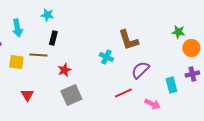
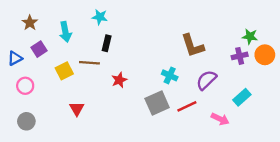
cyan cross: (106, 57) -> (170, 75), moved
yellow square: (16, 62) -> (64, 71), turned -35
purple cross: (192, 74) -> (240, 56), moved
cyan rectangle: (171, 85) -> (242, 97), turned 63
gray square: (71, 95) -> (157, 103), moved

